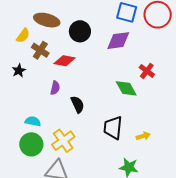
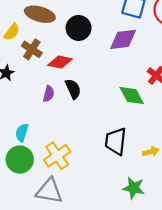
black semicircle: (77, 104) -> (73, 89), moved
cyan semicircle: (33, 121) -> (22, 133), turned -84

